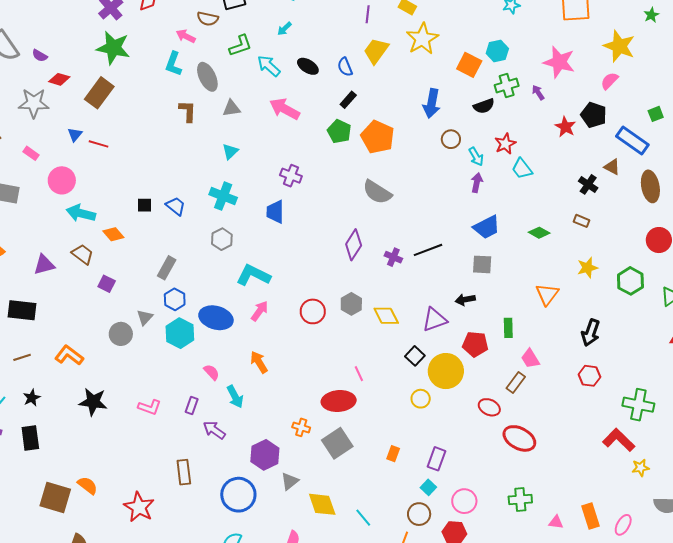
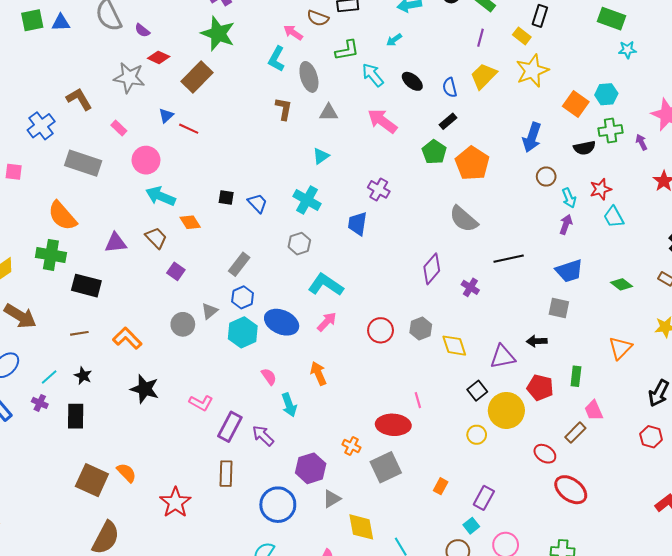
black line: (428, 250) -> (509, 259), moved
black star: (32, 398) -> (83, 376), turned -30
purple rectangle: (192, 406) -> (230, 427), moved, size x1.6

